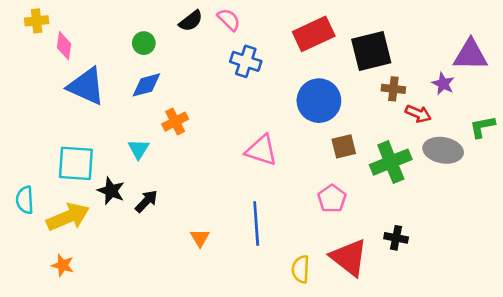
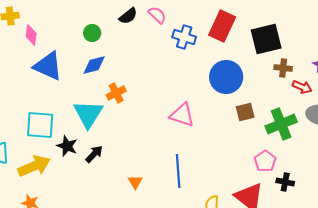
red rectangle: (314, 34) -> (222, 26), turned -40
blue cross: (246, 61) -> (184, 37), moved
cyan triangle: (139, 149) -> (88, 114), size x1.8
pink pentagon: (332, 199) -> (265, 161), moved

